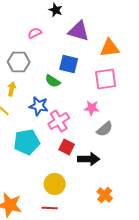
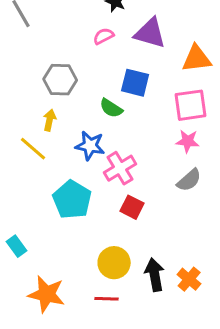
pink semicircle: (35, 33) -> (104, 36), moved
pink star: (92, 108) -> (188, 141), moved
cyan pentagon: (27, 142) -> (72, 200), turned -30
black arrow: (89, 159) -> (155, 275), moved, turned -100

